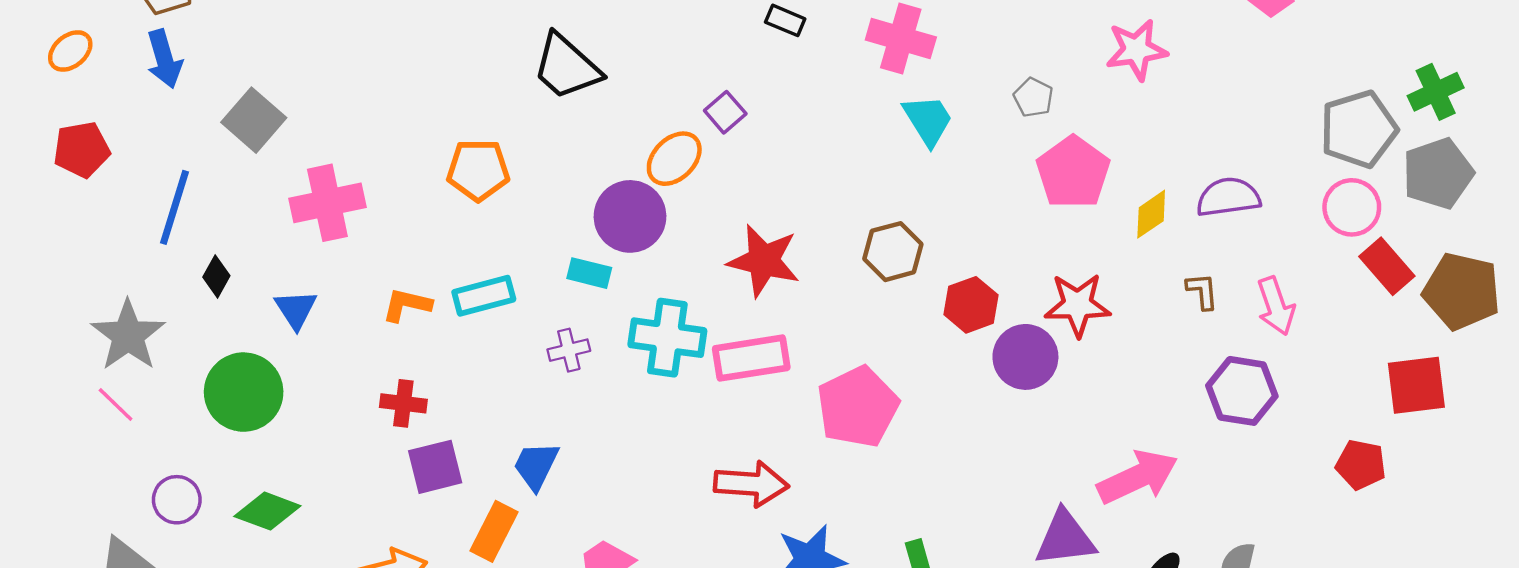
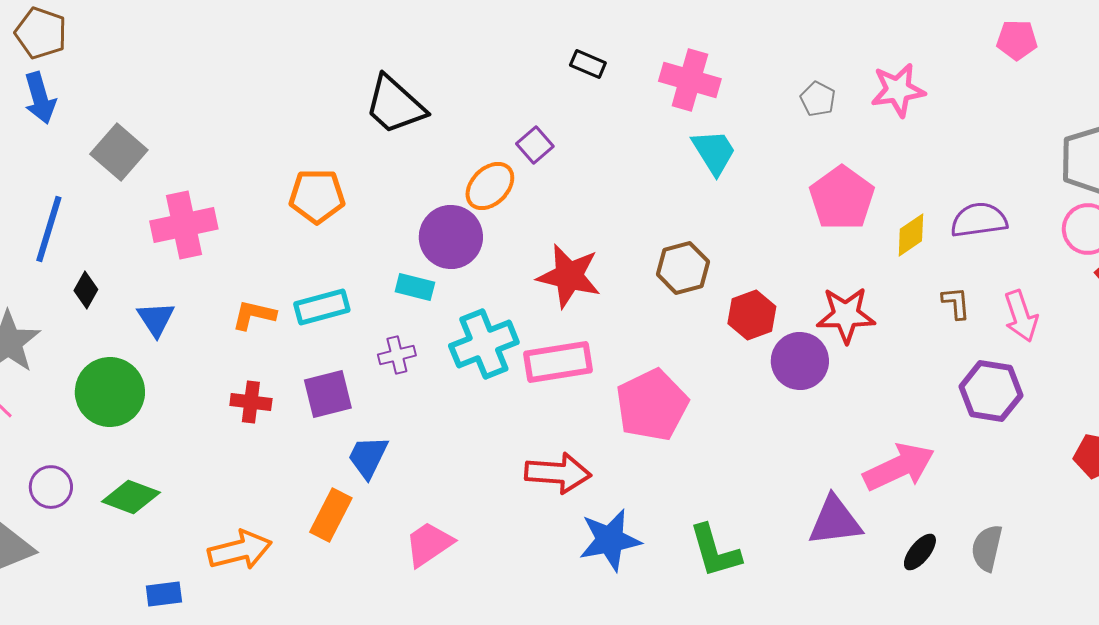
gray pentagon: (1033, 97) -> (818, 99), moved
cyan cross: (667, 338) -> (484, 344), turned -30
purple square: (435, 467) -> (328, 394), moved

